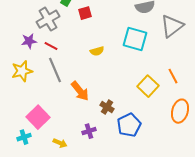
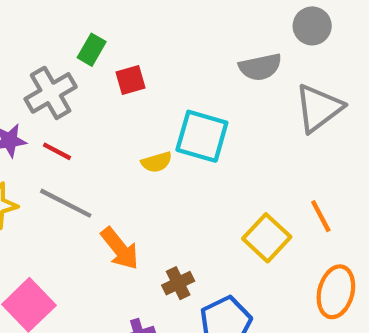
cyan square: (135, 39) -> (202, 136), moved
gray line: (55, 70) -> (66, 203), turned -40
brown cross: (107, 107) -> (178, 283), turned 32

